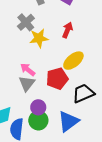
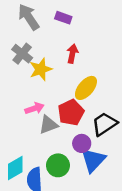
pink arrow: (28, 70) -> (35, 108), turned 133
gray triangle: (27, 84) -> (48, 125), moved, turned 42
purple circle: (38, 107) -> (82, 143), moved

